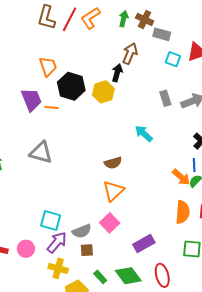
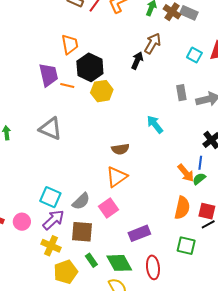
gray rectangle: (162, 34) -> (189, 13), moved
yellow hexagon: (103, 92) -> (102, 91), moved
gray semicircle: (82, 231) -> (81, 201), moved, turned -30
brown square: (87, 250) -> (82, 232), size x1.6

